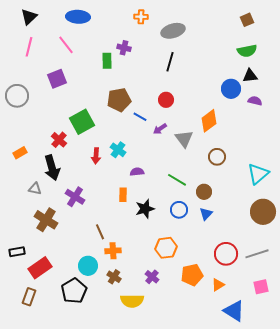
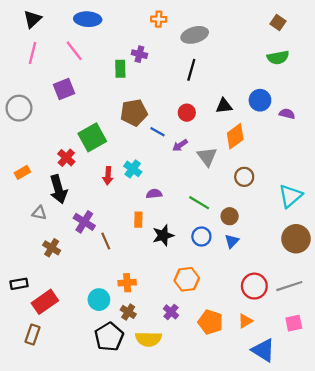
brown square: (247, 20) -> (278, 23), turned -32
black triangle: (250, 76) -> (224, 106), moved
brown cross: (46, 220) -> (52, 248), size x0.7
brown line: (100, 232) -> (106, 241), moved
orange pentagon: (192, 275) -> (210, 322), moved, turned 30
black pentagon: (74, 291) -> (109, 337), moved

